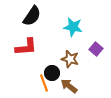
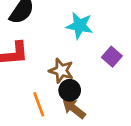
brown star: (70, 59) -> (61, 71), moved
black circle: (52, 73) -> (70, 90), moved

